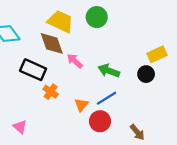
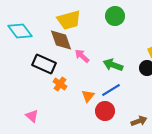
green circle: (97, 17) -> (115, 16), moved
yellow trapezoid: (61, 21) -> (69, 20), turned 140
brown arrow: (137, 132) -> (139, 121), turned -70

